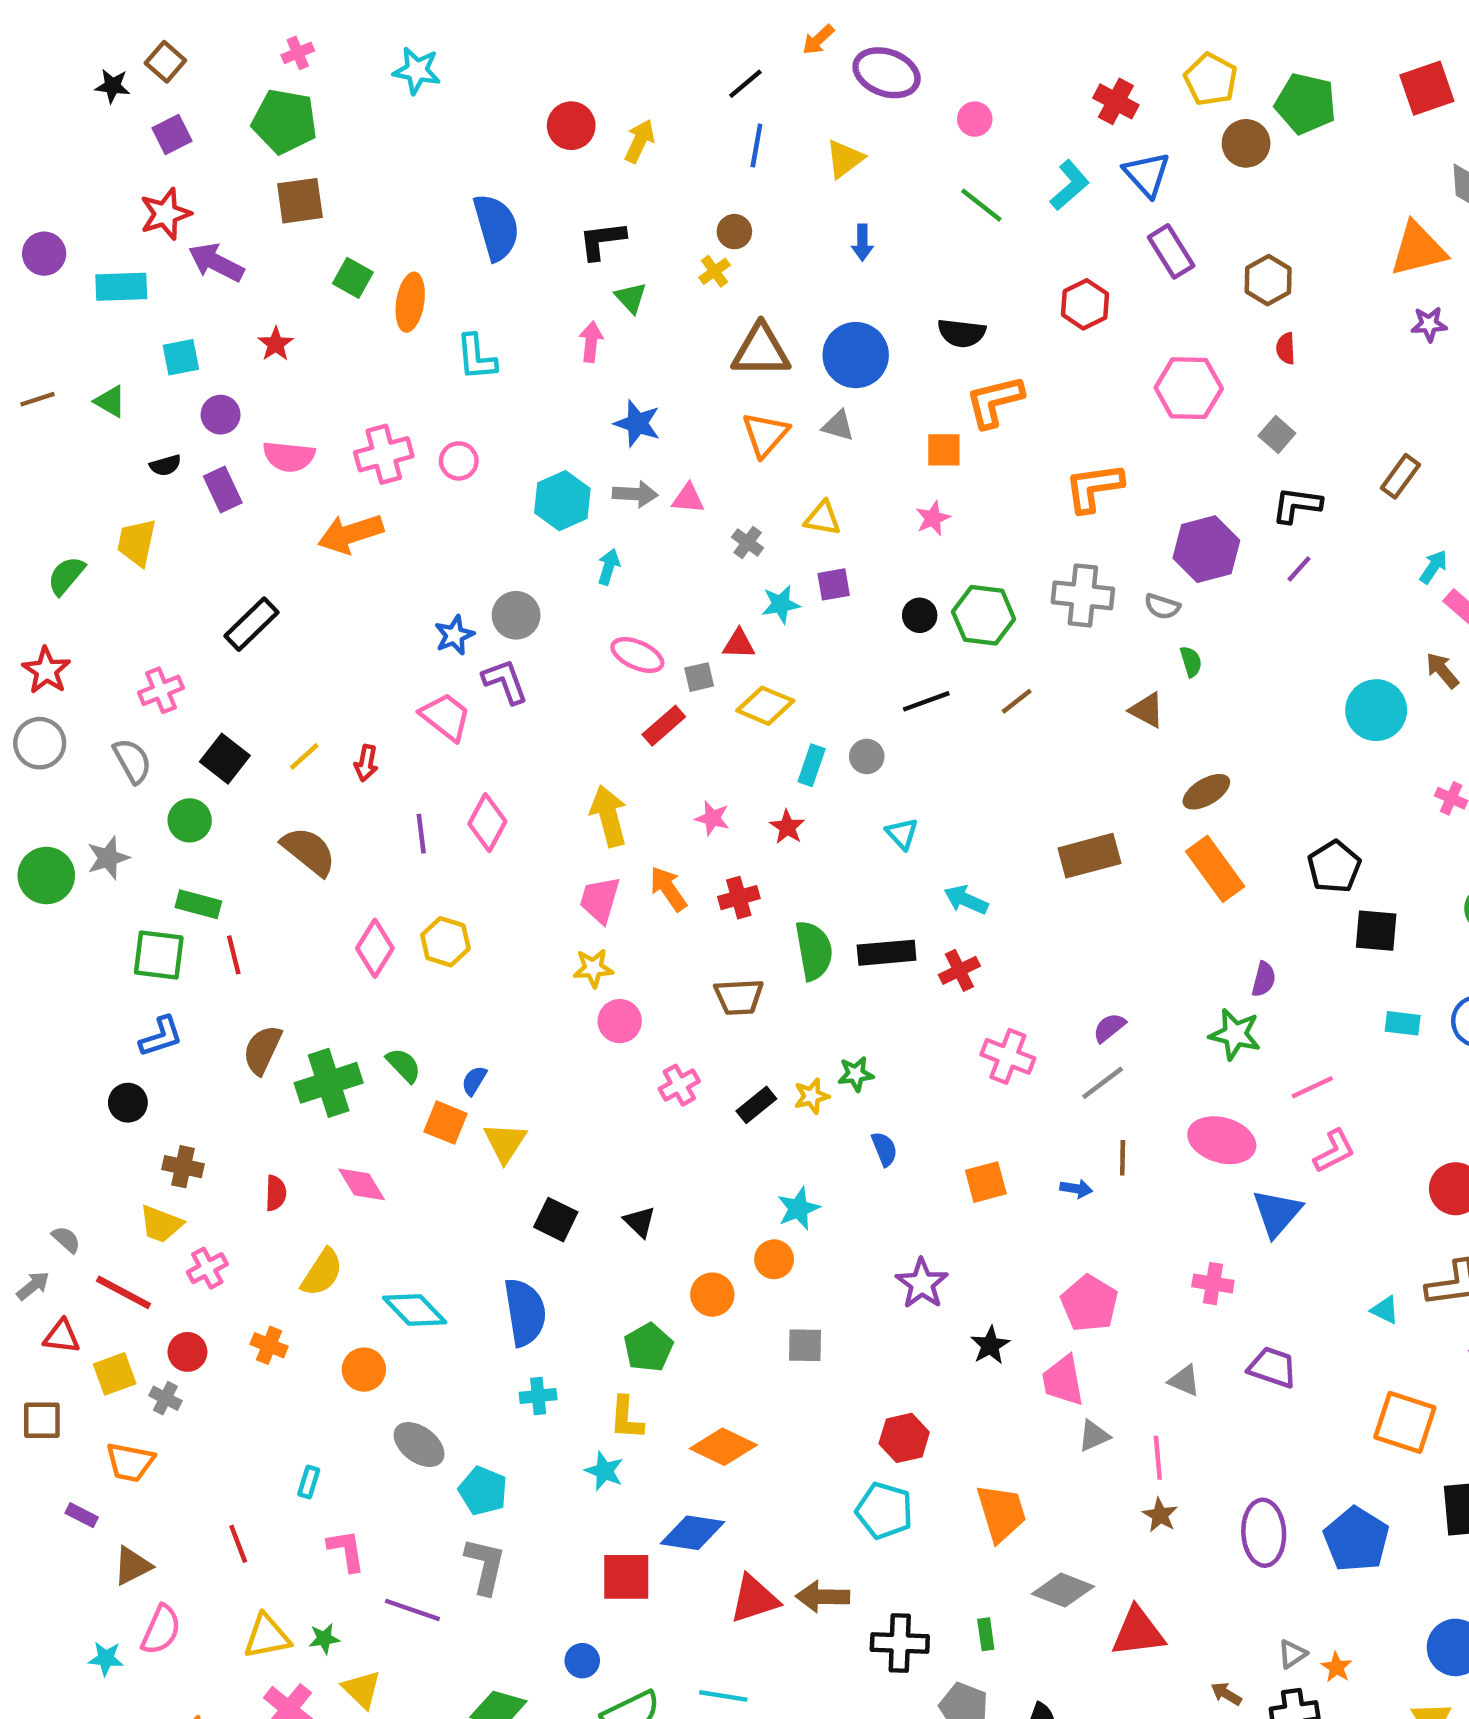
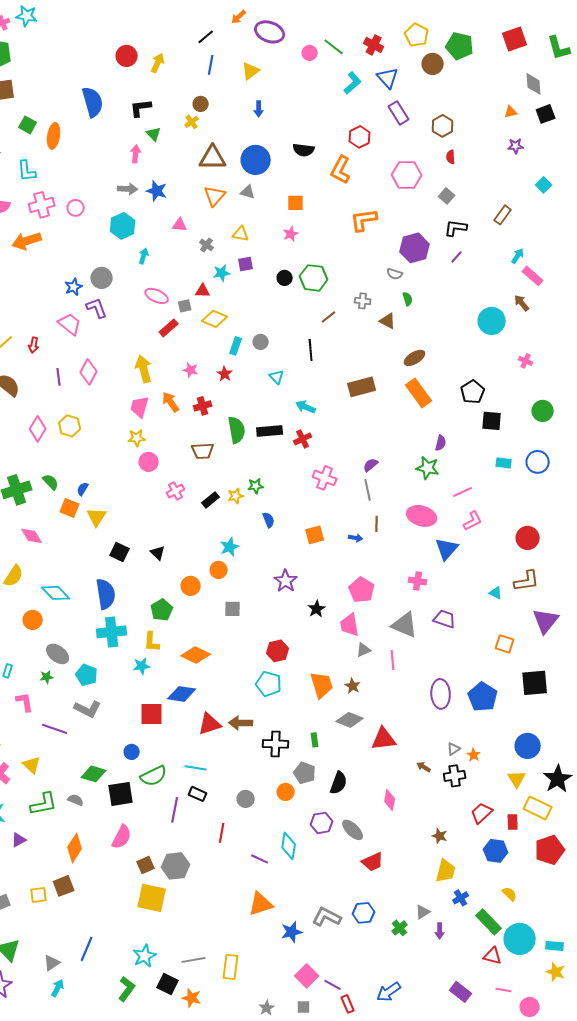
cyan star: (417, 71) -> (27, 16), moved
green line: (981, 205) -> (334, 47), moved
orange triangle: (1418, 249) -> (511, 112), size x0.5
cyan L-shape: (476, 357) -> (27, 171), moved
orange L-shape: (995, 401) -> (341, 170), moved, turned -48
gray arrow: (635, 494) -> (128, 189), moved
gray cross: (1083, 595) -> (363, 301), moved, size x0.6
black line: (926, 701) -> (311, 350), moved, turned -75
gray line: (1103, 1083) -> (368, 490), turned -65
gray triangle: (1184, 1381) -> (405, 625), size x1.8
cyan cross: (538, 1396) -> (112, 632), size x1.8
orange square: (1405, 1422) -> (505, 644), size x0.7
cyan star: (604, 1471) -> (142, 666), turned -30
brown star: (1160, 1515) -> (353, 686), moved
gray L-shape: (485, 1566) -> (88, 709), turned 104
green star: (324, 1639) -> (47, 677), moved

